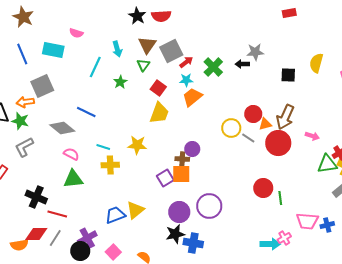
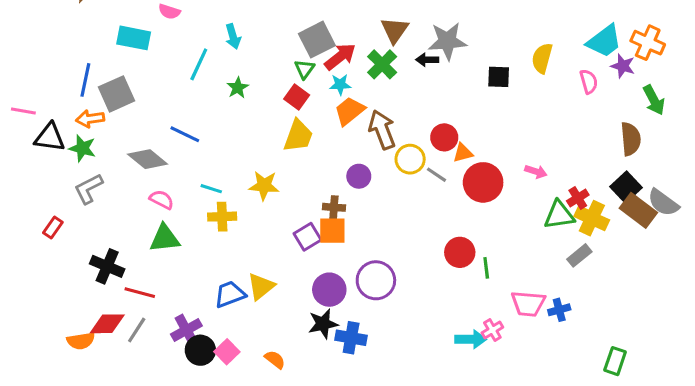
brown triangle: (147, 45) -> (395, 30), moved
gray star: (255, 52) -> (447, 41), size x1.4
blue line: (22, 54) -> (85, 80), moved, turned 35
red arrow: (186, 62) -> (340, 57), size x1.5
green triangle: (143, 65) -> (304, 69), moved
brown arrow: (285, 117) -> (382, 130), moved, turned 135
purple circle: (192, 149) -> (359, 176), moved
black circle: (80, 251) -> (200, 350), moved

